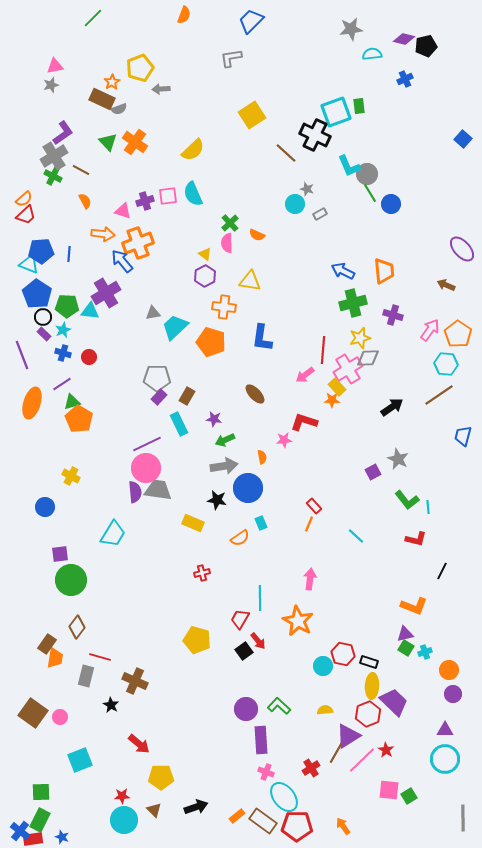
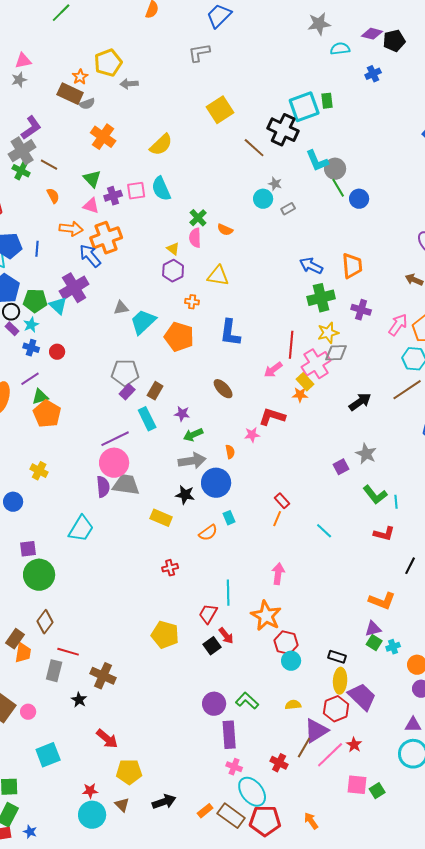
green triangle: (108, 142) -> (92, 179), moved
orange cross: (224, 307) -> (192, 302), size x0.6
cyan triangle: (90, 311) -> (58, 306), turned 36
red hexagon: (343, 654) -> (286, 643), moved
red cross: (311, 768) -> (279, 763), turned -30

